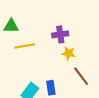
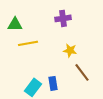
purple cross: (60, 34) -> (63, 18), moved

